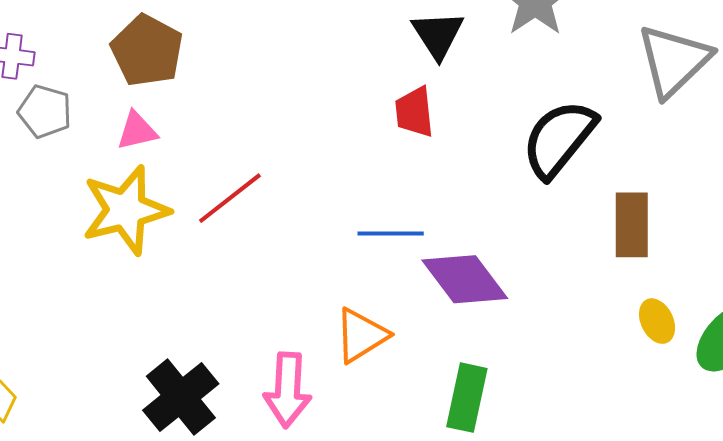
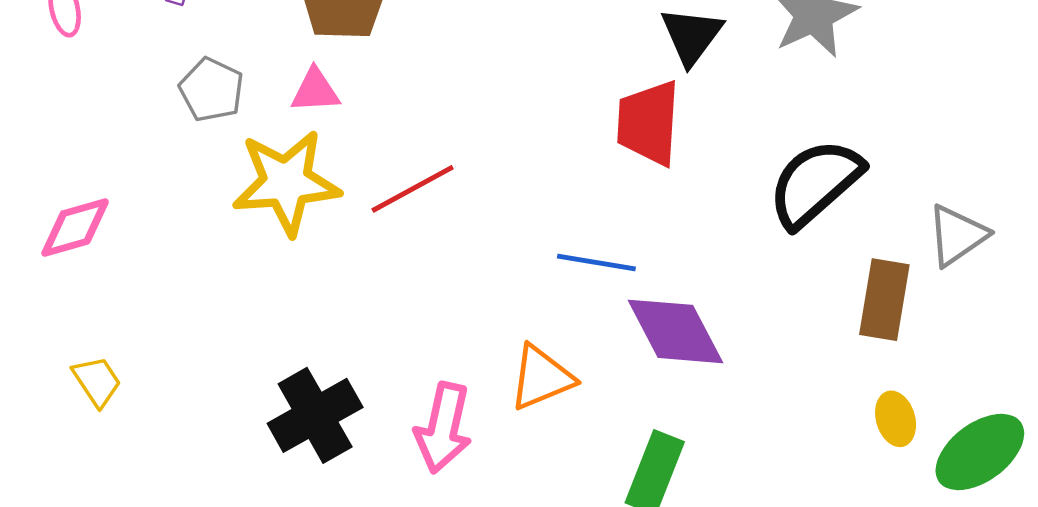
gray triangle: (674, 61) -> (957, 235), moved, size x0.7
gray pentagon: (45, 112) -> (211, 90), moved
red trapezoid: (414, 112) -> (648, 123), size x1.4

